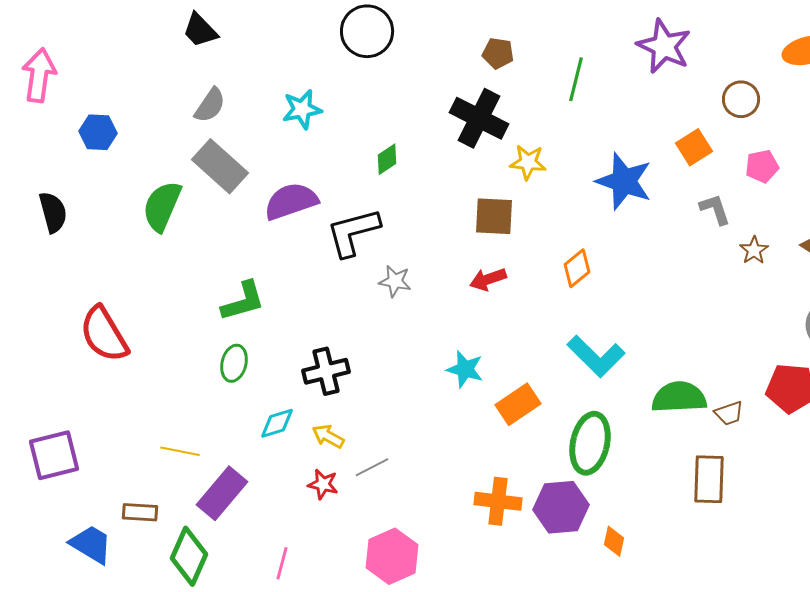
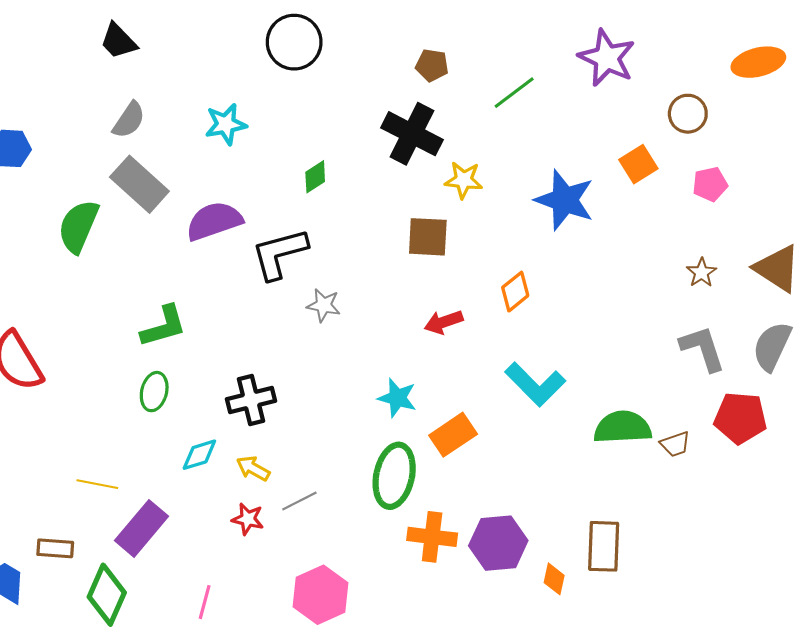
green line: (576, 79) -> (514, 93), turned 39
gray L-shape: (715, 209) -> (703, 348), moved, size x1.4
red arrow: (488, 279) -> (444, 322), moved
green ellipse: (590, 443) -> (394, 476), moved
brown rectangle: (709, 479) -> (604, 546), moved

